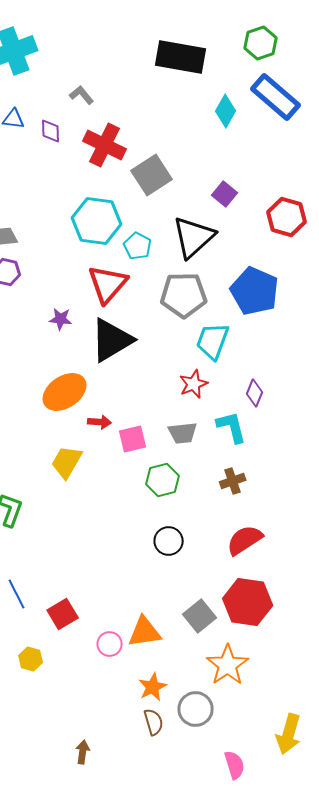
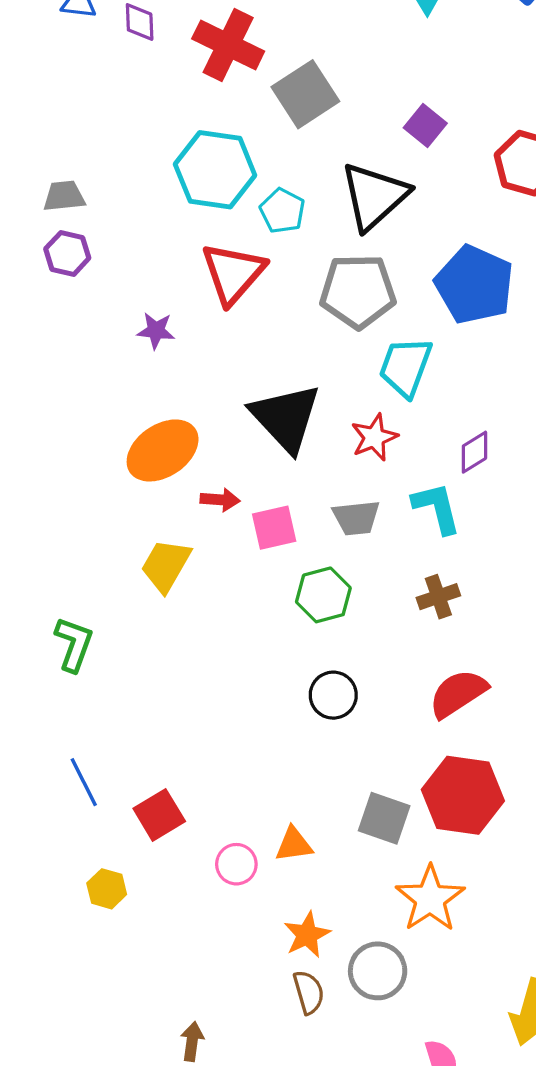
black triangle: (112, 340) -> (286, 418), moved, turned -42
purple diamond: (255, 393) -> (474, 452), turned 36
gray square: (200, 616) -> (384, 818), turned -32
orange triangle: (145, 632) -> (294, 844), size x0.7

